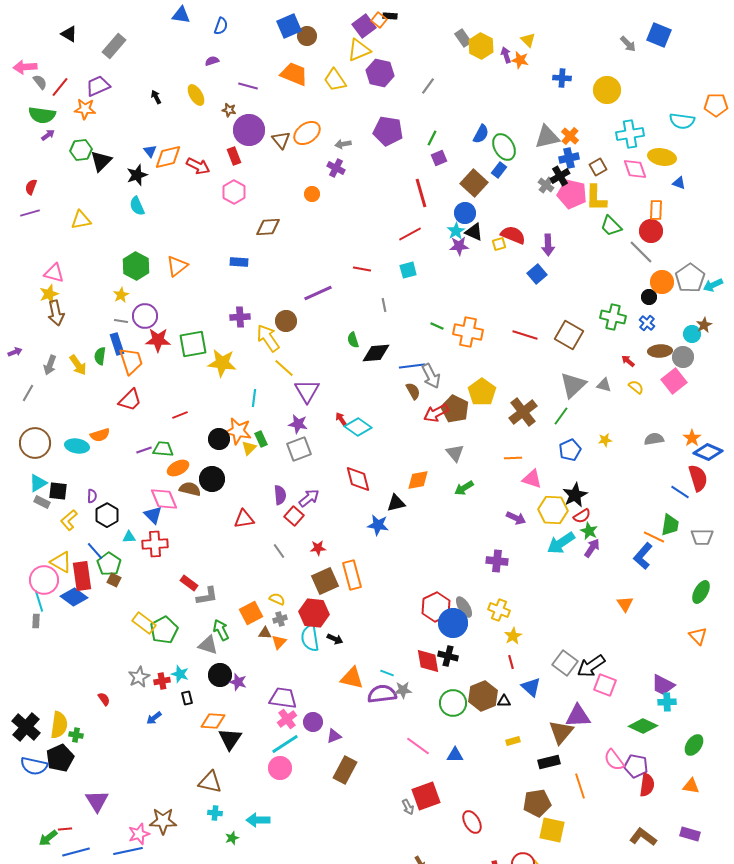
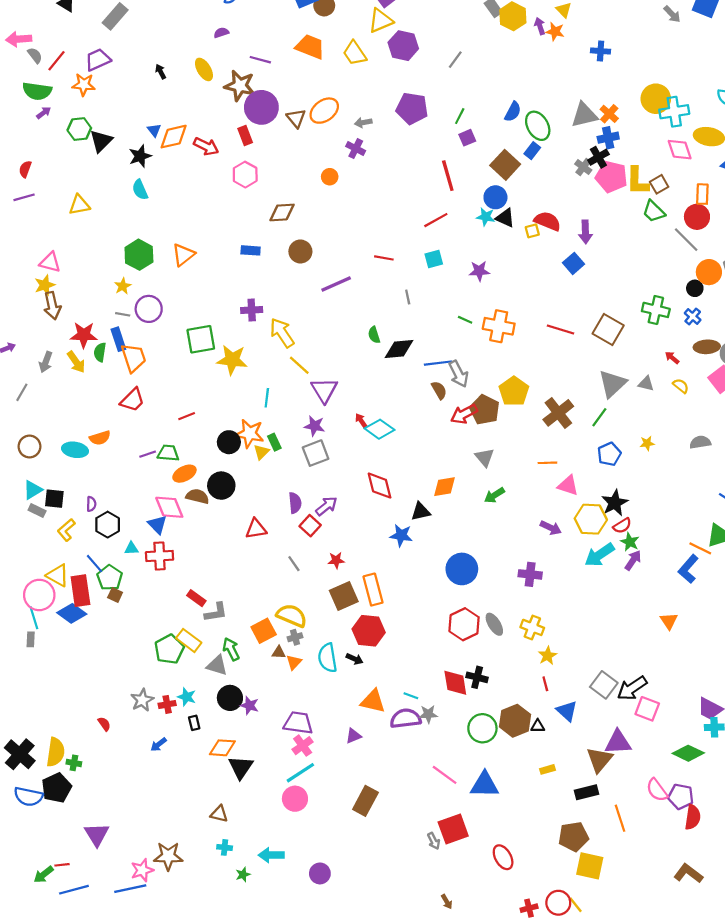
yellow circle: (607, 90) -> (656, 99), moved
brown star: (229, 110) -> (240, 86), size x2.0
brown square: (598, 167) -> (659, 184), moved
cyan star: (456, 231) -> (486, 217), turned -30
purple star: (459, 246) -> (479, 271), moved
brown circle: (286, 321) -> (300, 251), moved
red star: (158, 340) -> (84, 335), moved
brown circle: (35, 443) -> (29, 447), size x0.7
yellow semicircle: (277, 599) -> (292, 616), size x1.8
red hexagon: (314, 613) -> (369, 631), moved
yellow rectangle: (144, 623) -> (189, 640), moved
blue circle: (453, 623) -> (462, 569), moved
purple circle: (313, 722) -> (320, 873), moved
purple triangle: (334, 736) -> (353, 736), moved
blue triangle: (455, 755) -> (485, 785), size x1.6
brown triangle: (210, 782) -> (219, 814), size x0.7

